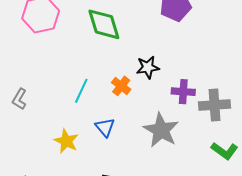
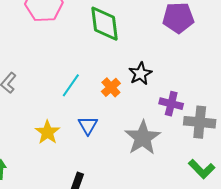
black star: (148, 67) -> (140, 74), turned -30

